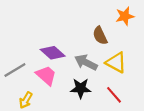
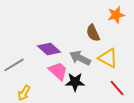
pink trapezoid: (46, 75) -> (58, 71), moved
red line: (114, 95) -> (117, 88), moved

